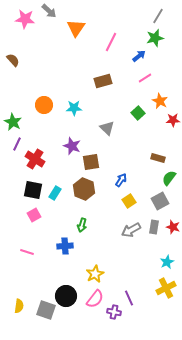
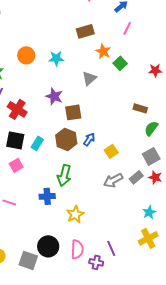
pink line: (145, 78) -> (127, 28), turned -32
orange star: (160, 101) -> (103, 51), moved
gray triangle: (107, 128) -> (89, 78), turned 35
blue arrow: (121, 180) -> (89, 139), moved
gray square: (160, 201) -> (151, 156), moved
green arrow: (82, 225) -> (64, 175), size x1.5
gray rectangle: (154, 227) -> (136, 177), turned 40
yellow star: (95, 274) -> (75, 214), moved
pink semicircle: (95, 299) -> (77, 249), turned -36

